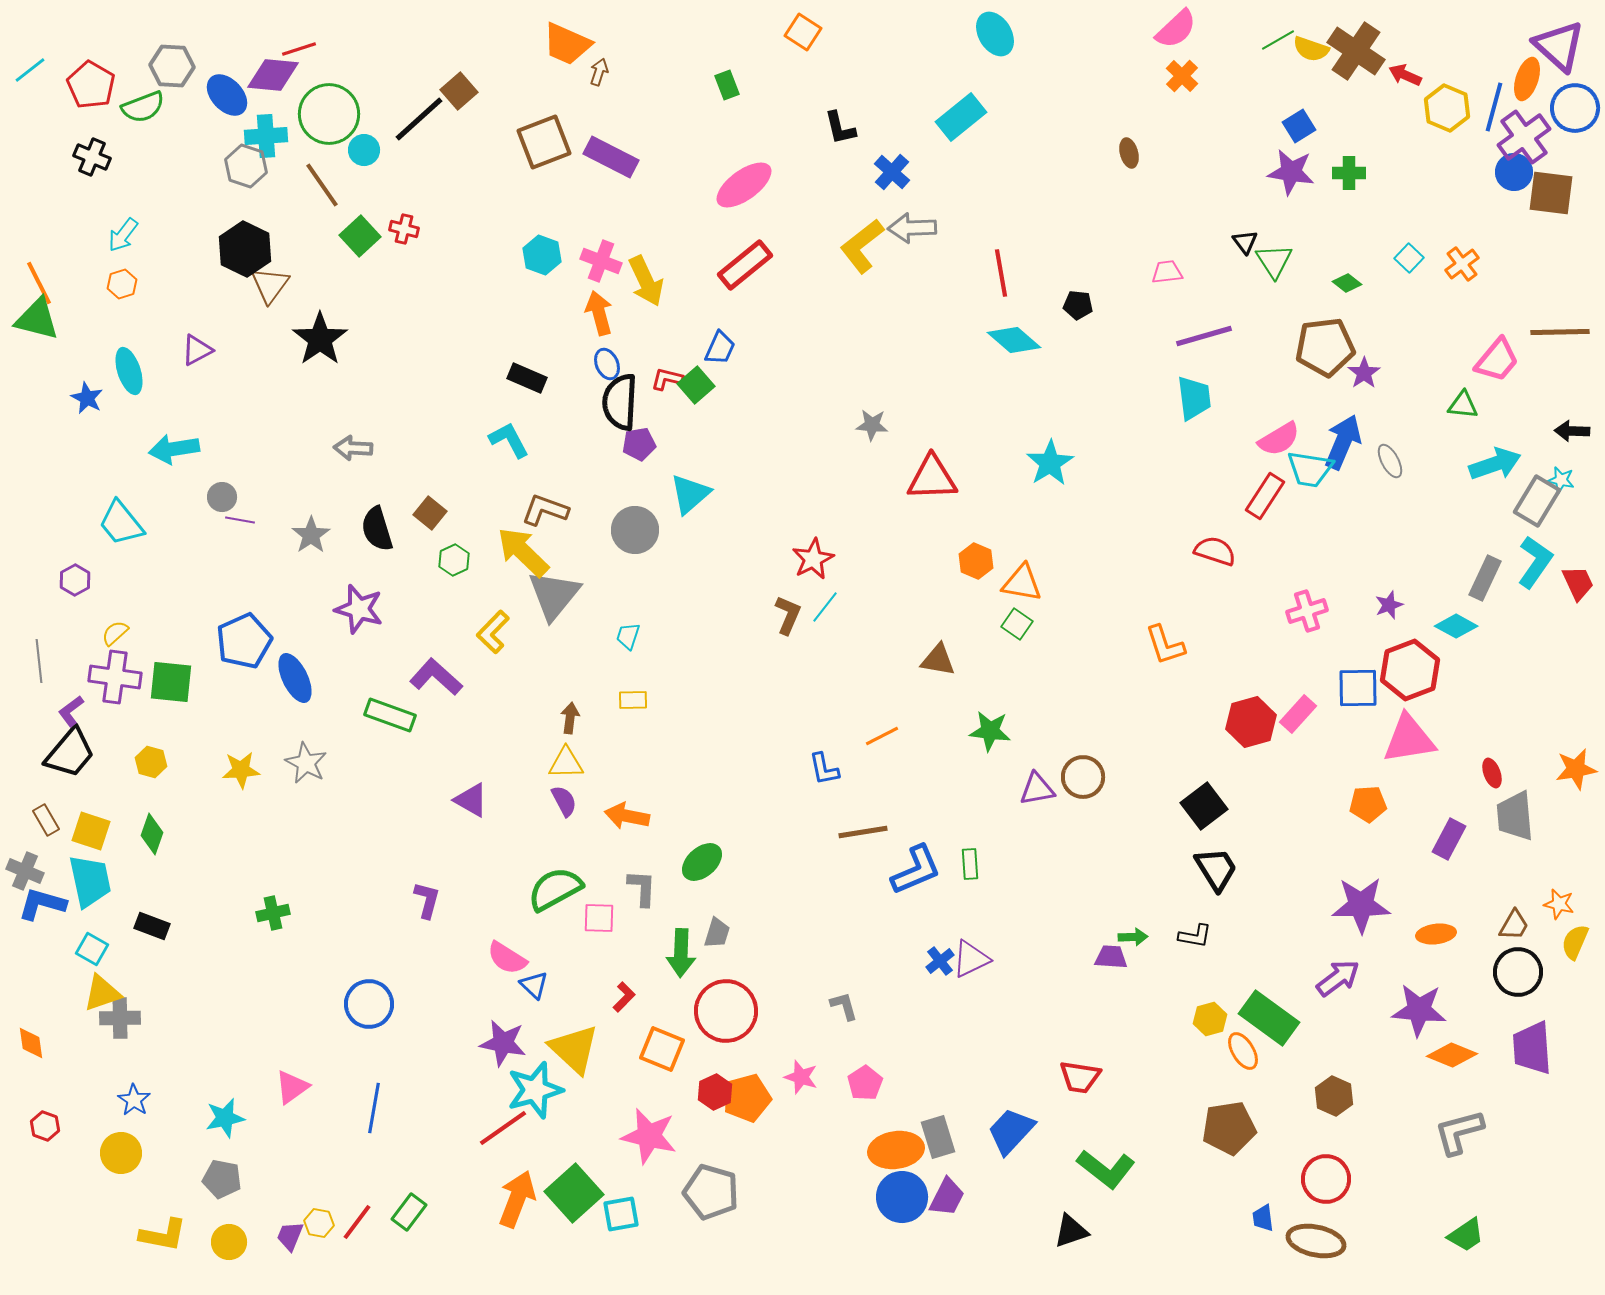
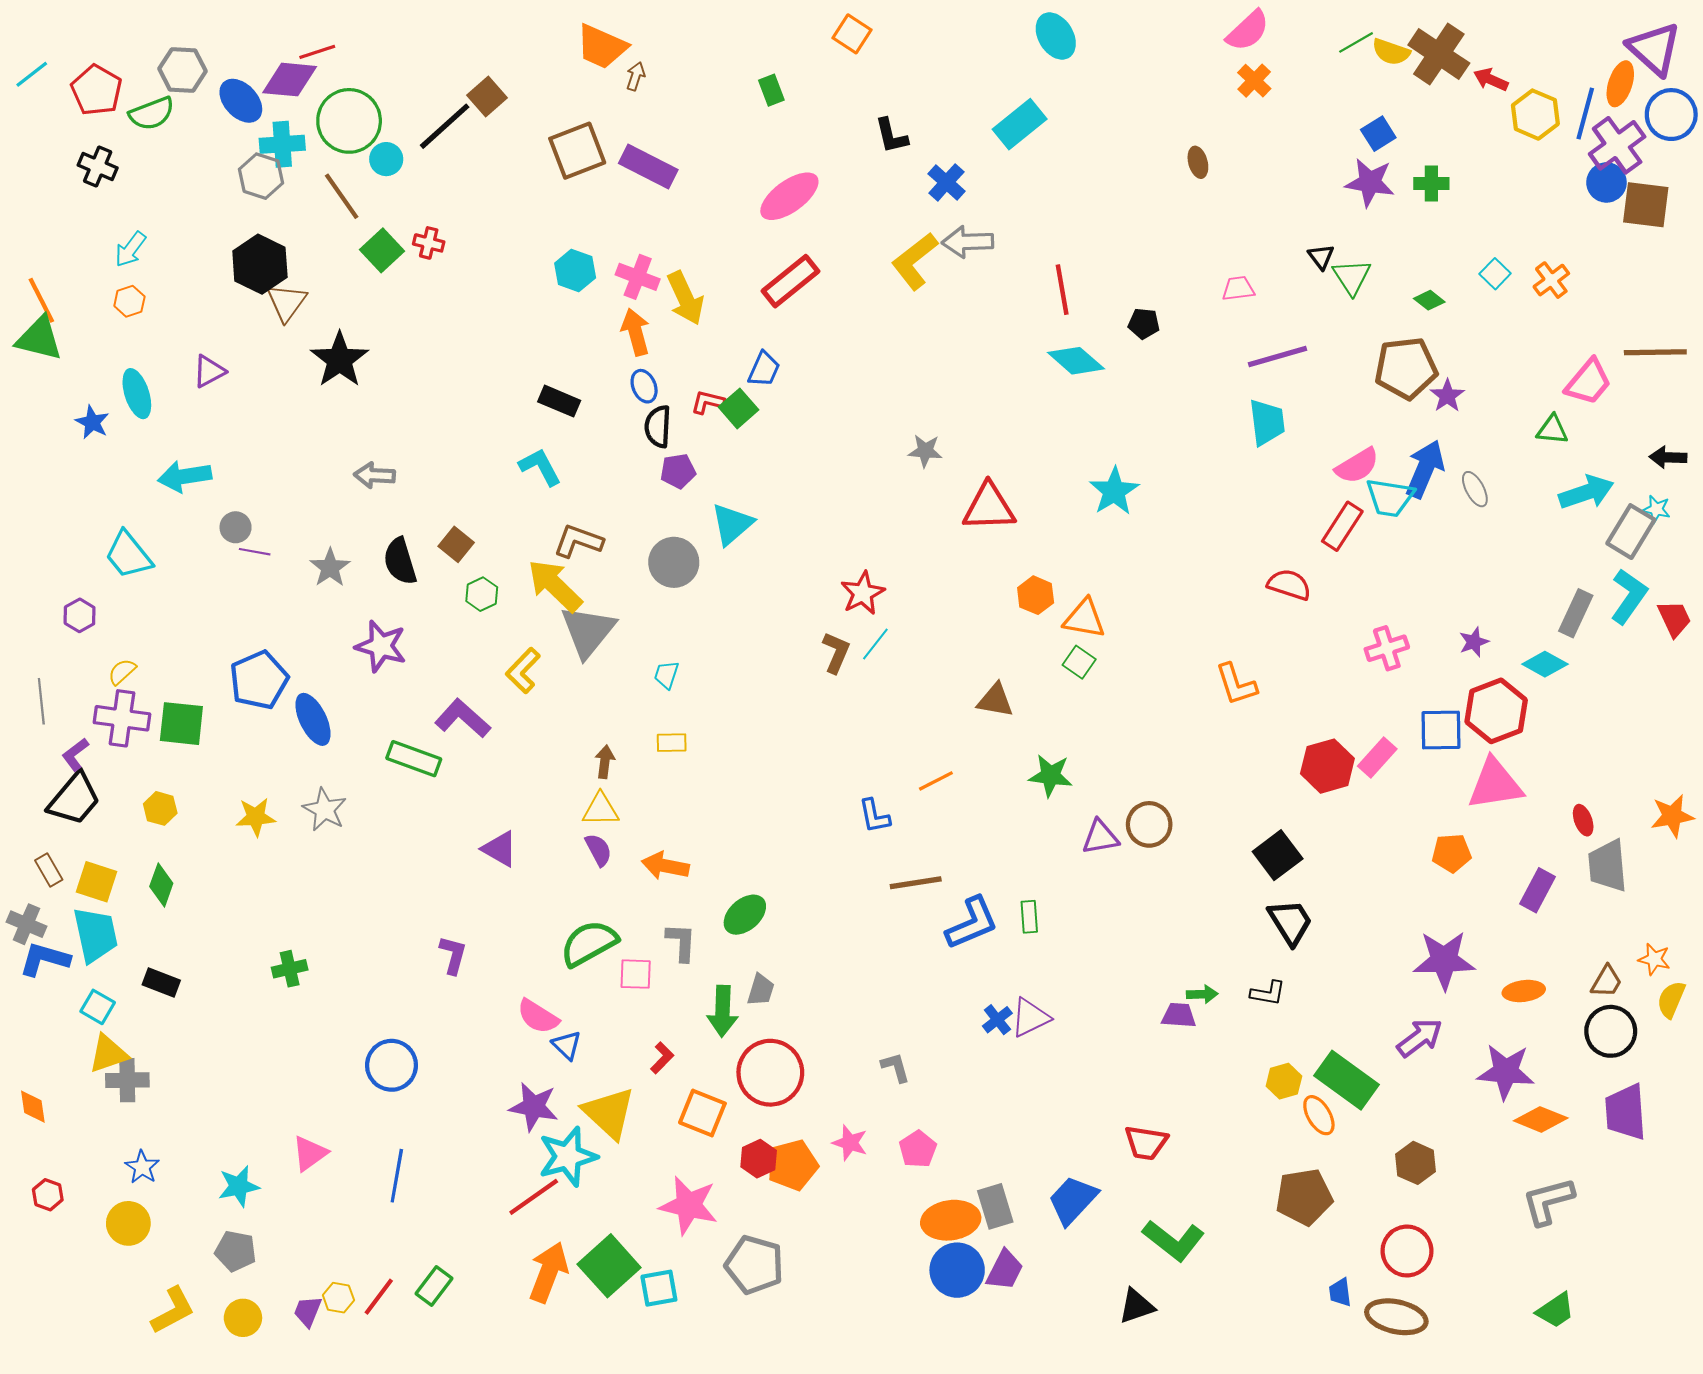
black semicircle: (620, 402) -> (658, 426), size x0.7
yellow L-shape: (163, 1235) -> (173, 1310), turned -39

